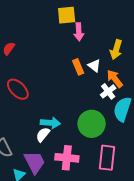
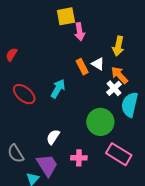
cyan arrow: (50, 123) -> (58, 89), moved, turned -60
pink cross: (67, 158) -> (79, 158), size x0.7
pink rectangle: (107, 158) -> (119, 154), turned -60

